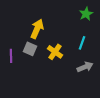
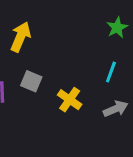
yellow arrow: (37, 29) -> (21, 37), moved
yellow cross: (55, 52) -> (70, 100), moved

